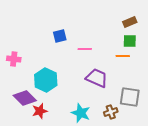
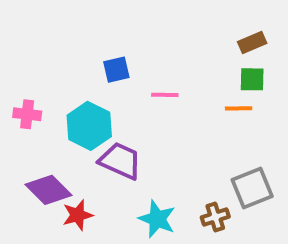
purple trapezoid: (97, 78) -> (120, 161), moved
cyan hexagon: (46, 80) -> (89, 126), moved
gray square: (130, 97) -> (252, 188), turned -30

